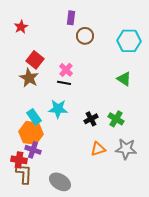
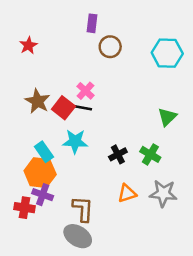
red star: (21, 27) -> (28, 45), moved
red square: (35, 60) -> (63, 108), moved
green triangle: (124, 79) -> (167, 117), moved, turned 42
brown L-shape: (24, 174) -> (83, 209), moved

